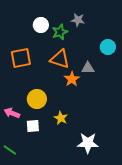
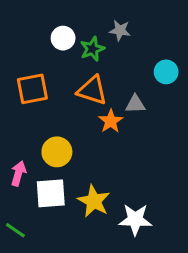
pink arrow: (12, 113) -> (18, 173), turned 84
yellow star: (61, 118) -> (94, 201), moved, size x1.5
white square: (33, 126) -> (51, 193), size x1.5

